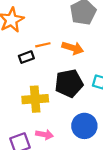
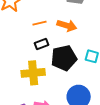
black rectangle: (26, 57) -> (41, 44), moved

